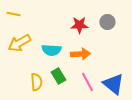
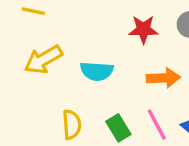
orange arrow: (80, 54) -> (163, 78), moved
green rectangle: (58, 76) -> (118, 128), moved

